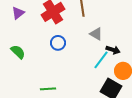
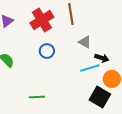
cyan line: (101, 60) -> (90, 68), turned 36

